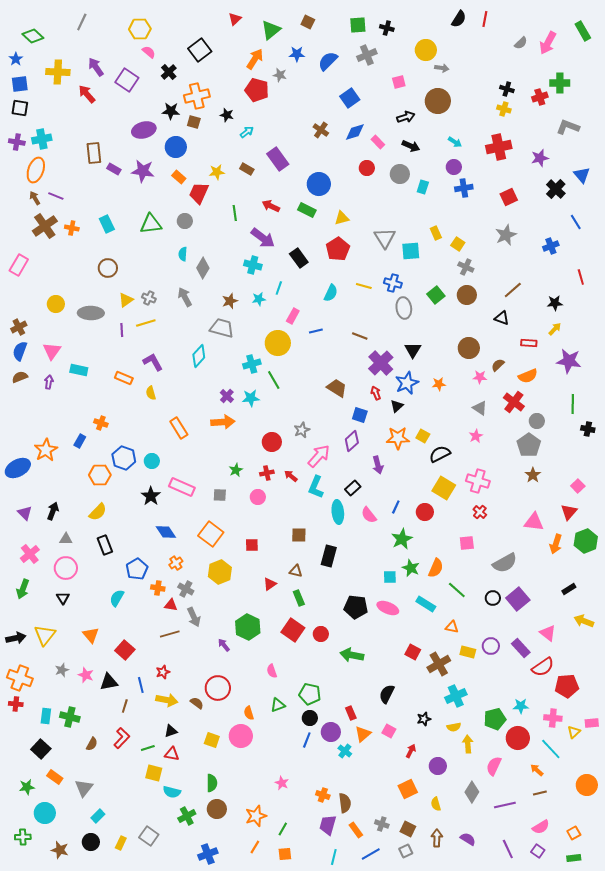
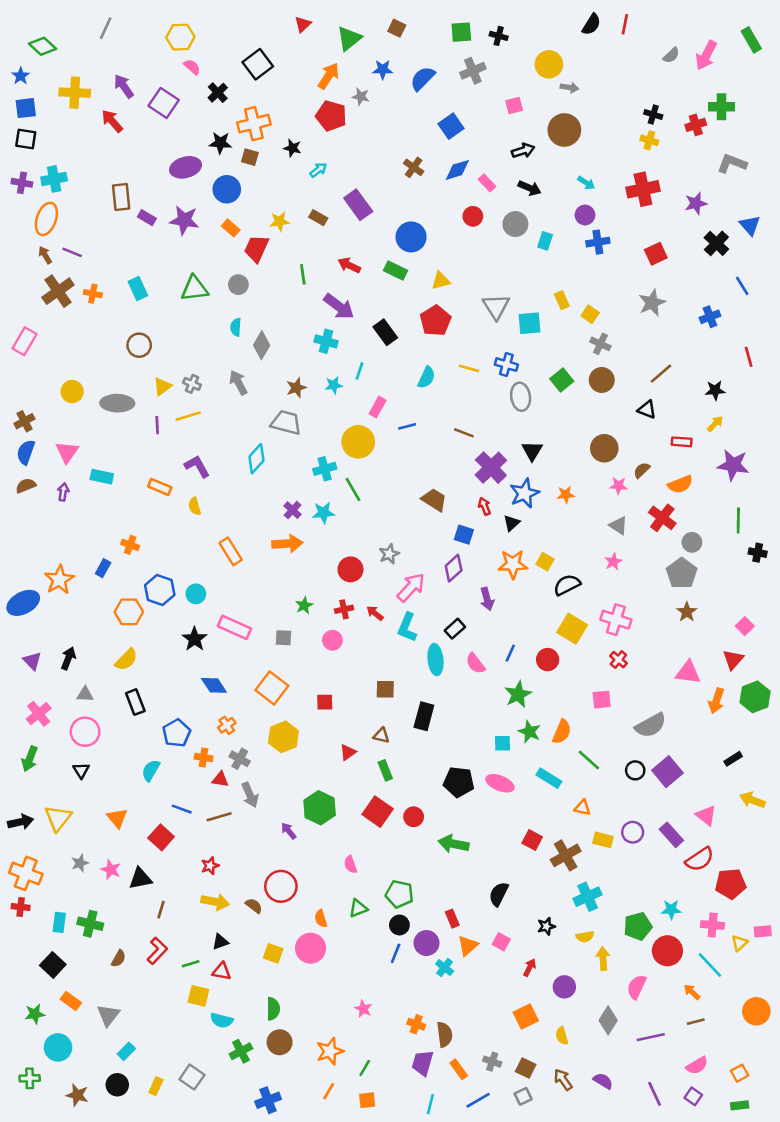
blue line: (141, 685) -> (182, 809), moved, turned -56
brown arrow: (437, 838) -> (563, 1080), turned -36

